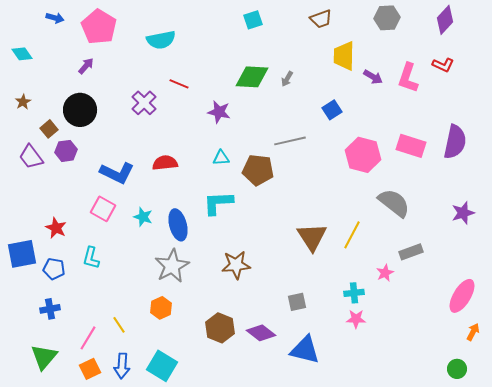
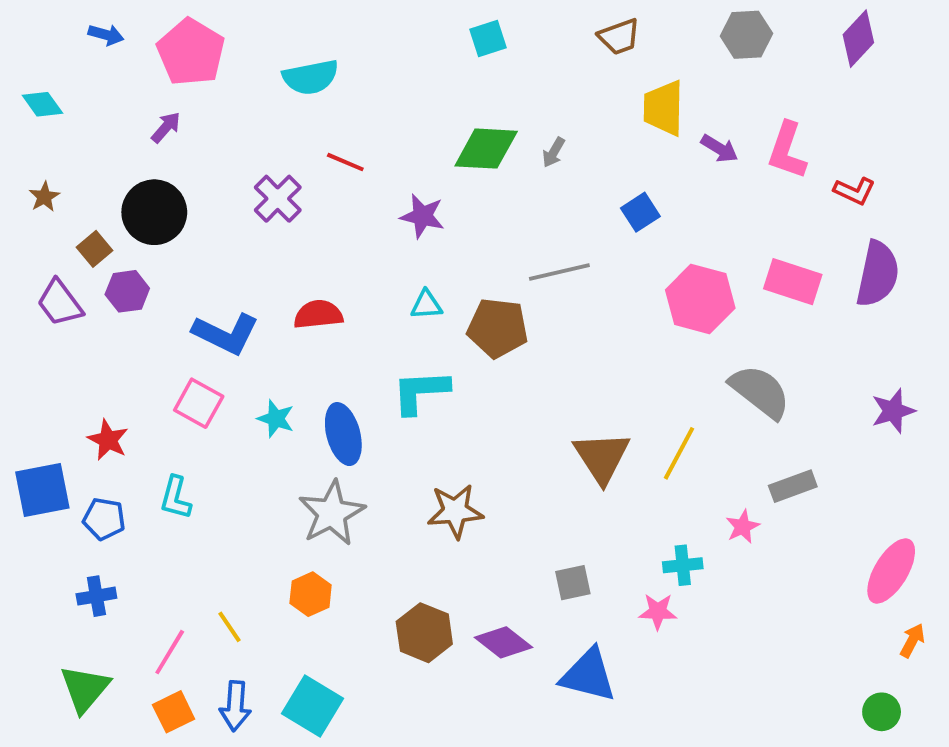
red L-shape: (443, 65) -> (855, 191), moved
pink star: (356, 319) -> (658, 612), moved

